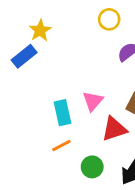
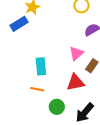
pink triangle: (93, 101) -> (76, 53), moved
orange line: (61, 146) -> (37, 89), turned 32

